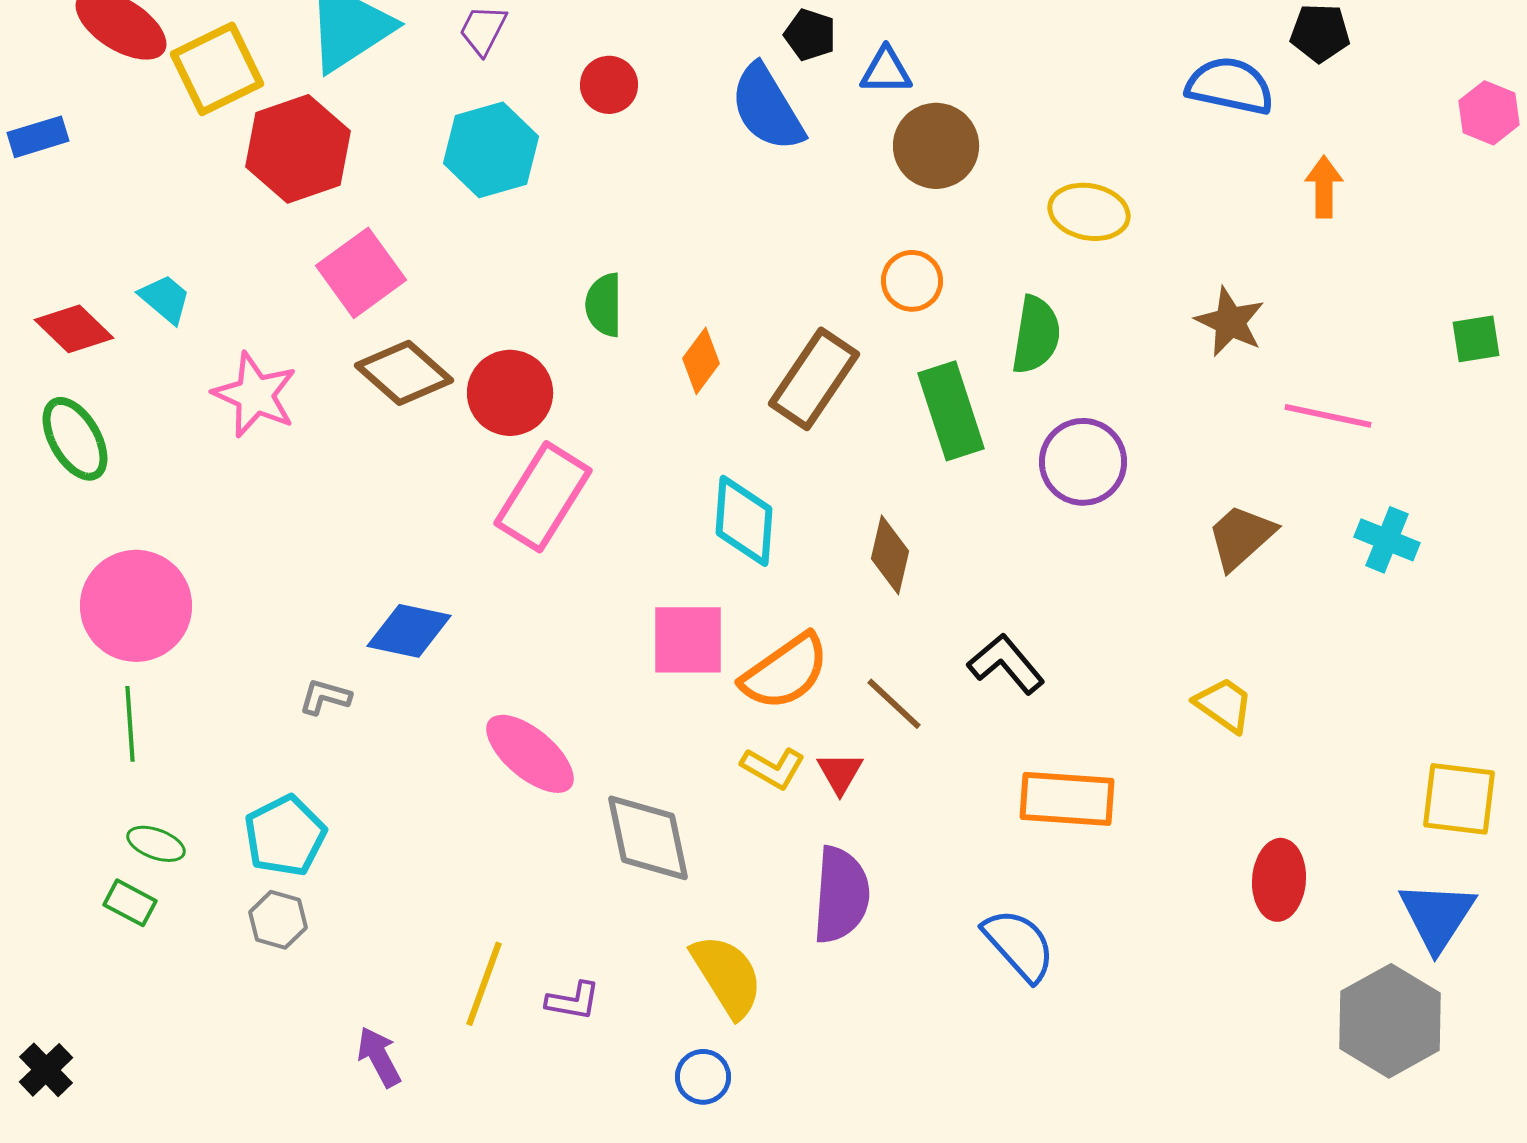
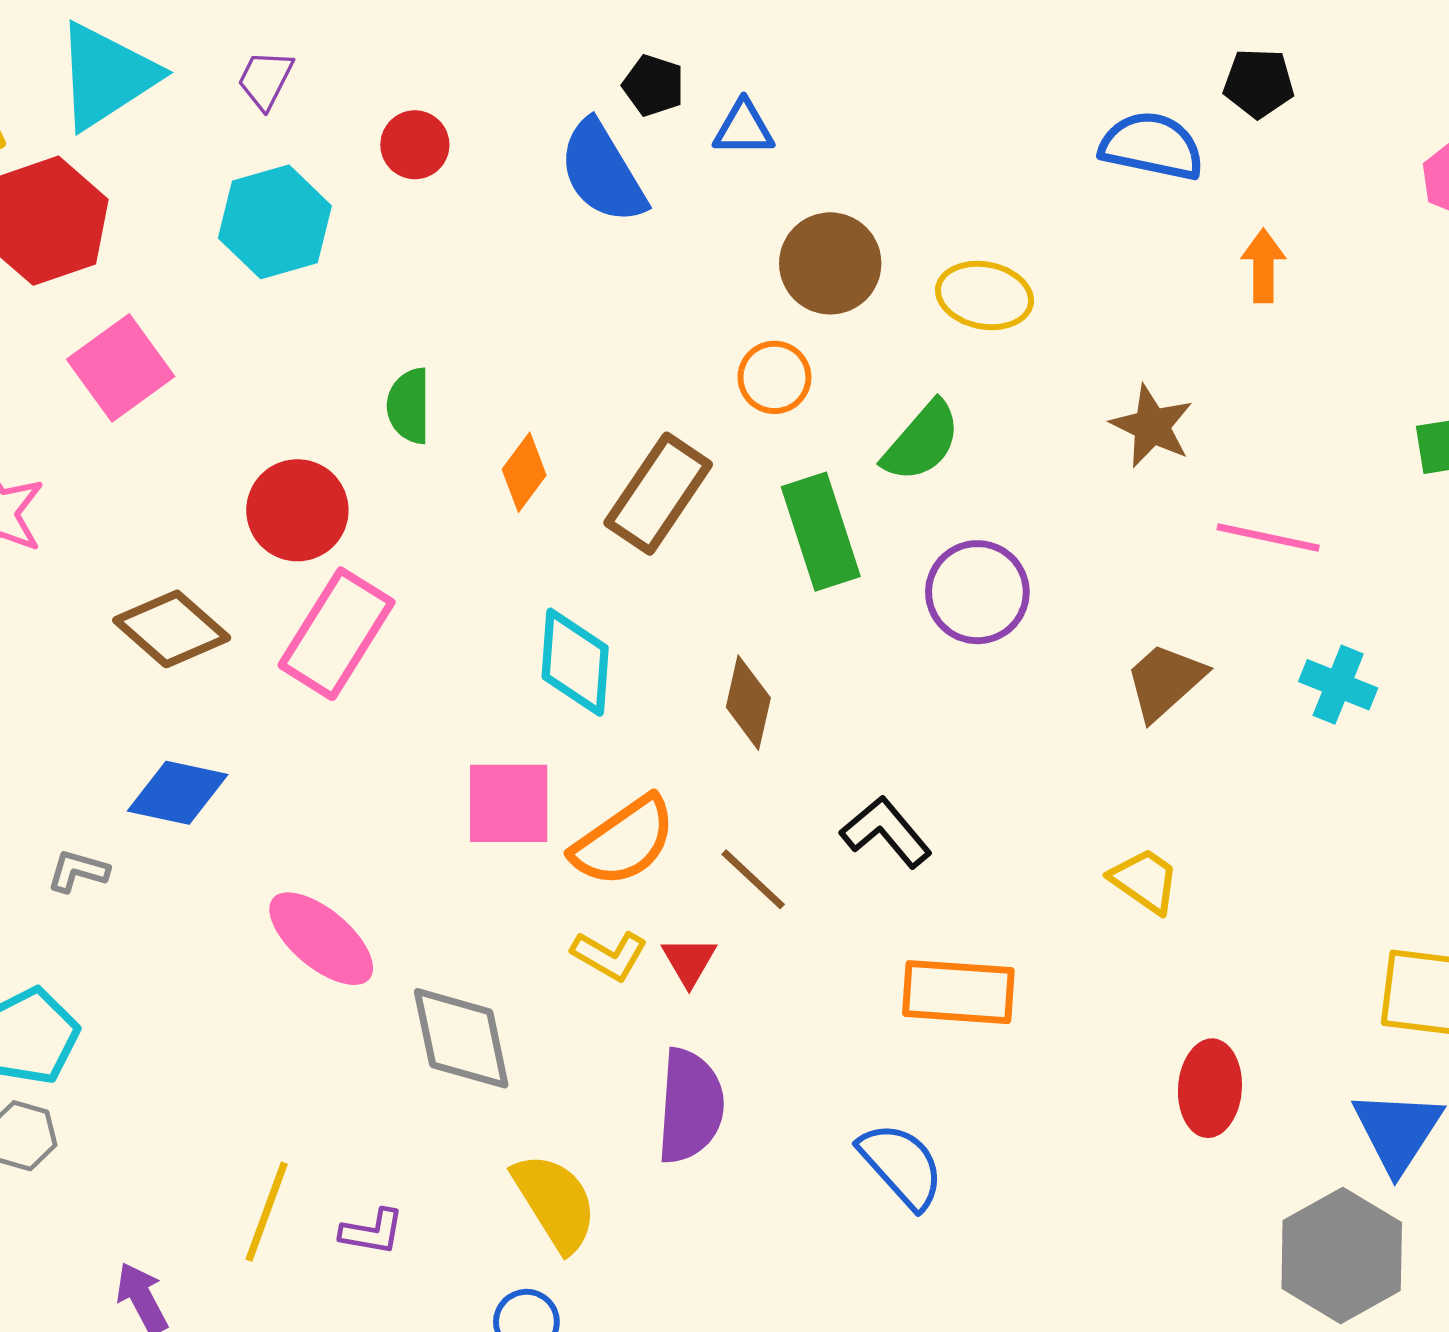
brown circle: (936, 146) -> (830, 263), moved
green semicircle: (1036, 335) -> (922, 441), turned 32
brown diamond: (404, 373) -> (172, 629), moved

